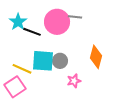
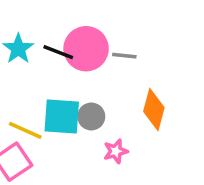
gray line: (75, 17) -> (124, 56), moved
black line: (32, 32) -> (58, 52), moved

